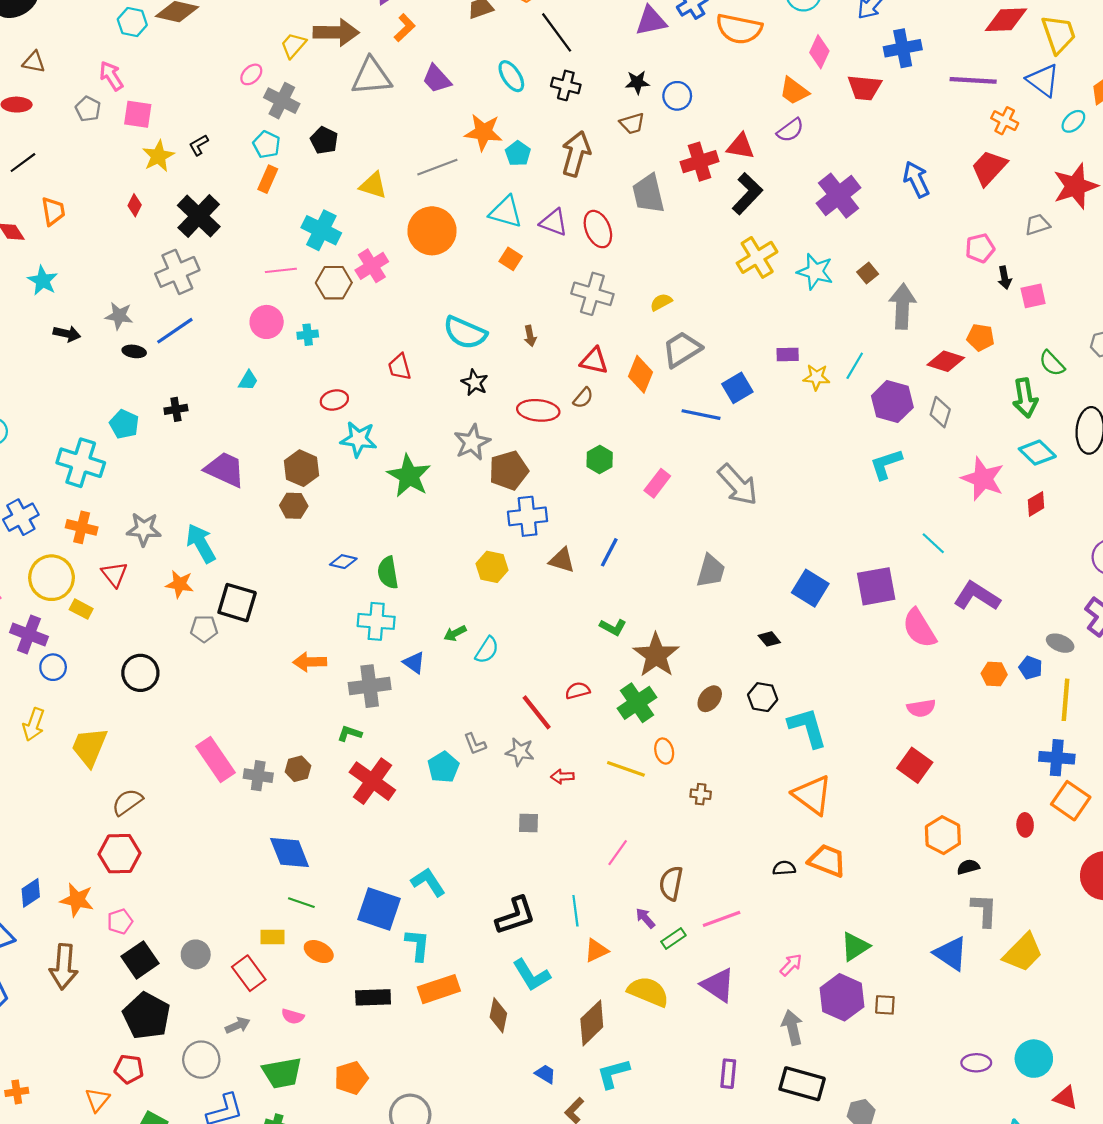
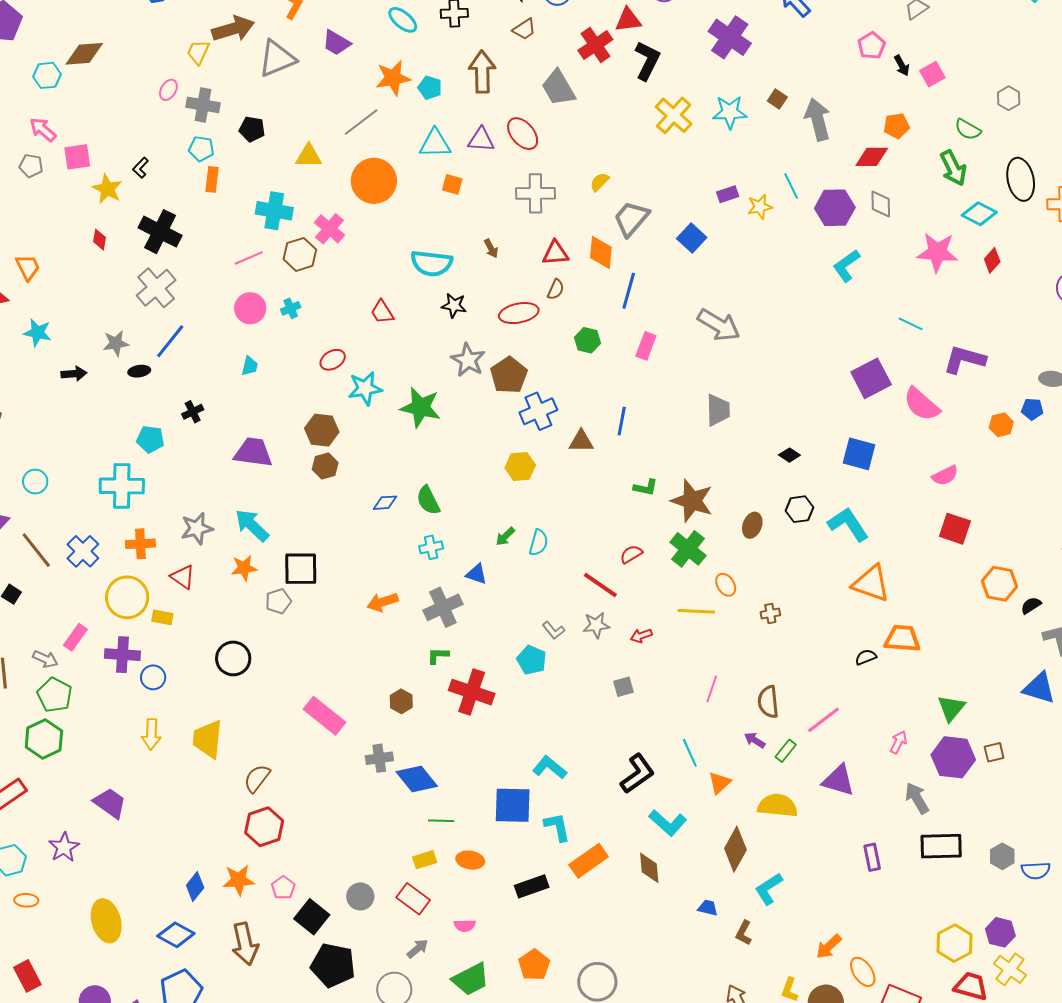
cyan line: (855, 366) -> (791, 186), turned -40
blue line: (701, 415) -> (629, 291), moved, turned -69
blue square: (810, 588) -> (859, 454), moved
cyan cross: (376, 621) -> (431, 547), size x0.7
gray cross: (258, 776) -> (379, 758), moved

